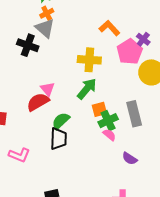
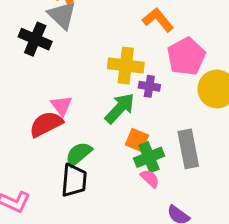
purple cross: (143, 39) -> (149, 86), moved, turned -32
orange square: (99, 109) -> (137, 140), turned 35

